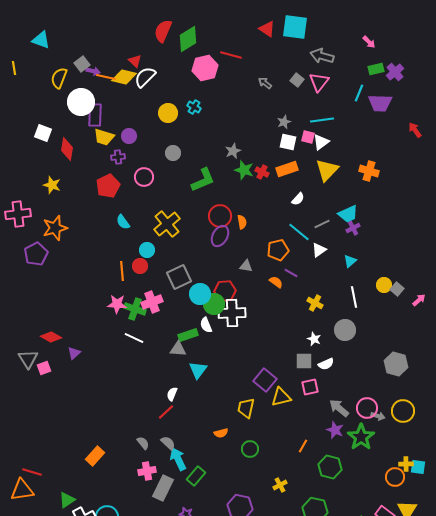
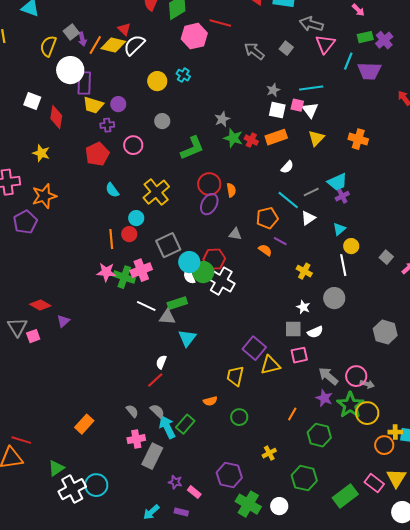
purple arrow: (93, 71) -> (82, 39), turned 64
orange line: (106, 77) -> (95, 45), turned -72
pink triangle: (319, 82) -> (325, 44), moved
gray arrow: (265, 83) -> (254, 51), size x1.5
white triangle: (321, 142) -> (310, 110), turned -30
yellow triangle: (327, 170) -> (316, 138), size x0.7
yellow circle: (384, 285) -> (351, 246), moved
white cross: (232, 313) -> (221, 281), turned 32
white semicircle: (206, 325) -> (189, 276), moved
white line: (134, 338) -> (146, 306), moved
yellow circle: (403, 411) -> (367, 413), moved
green rectangle: (196, 476) -> (185, 424), moved

